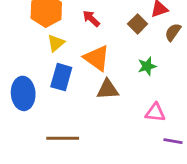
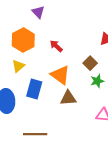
brown square: (138, 24) -> (90, 63), moved
yellow triangle: (56, 43) -> (18, 66), moved

